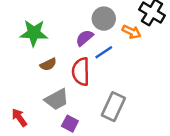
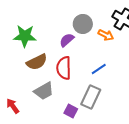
blue line: (104, 52) -> (99, 69), moved
brown semicircle: (48, 64) -> (37, 62), size x1.5
purple square: (70, 124) -> (71, 111), moved

